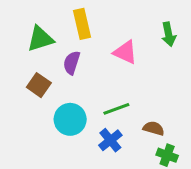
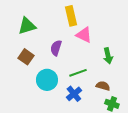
yellow rectangle: (82, 24) -> (71, 16), moved
green arrow: (169, 34) -> (108, 56), moved
purple semicircle: (72, 63) -> (56, 48), moved

